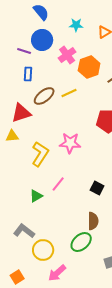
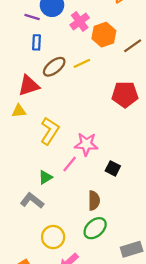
pink star: (70, 143) -> (86, 144), moved
brown semicircle: (93, 221) -> (94, 201), moved
gray L-shape: (24, 231) -> (32, 201), moved

